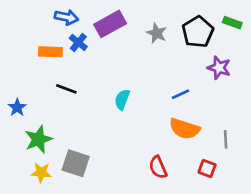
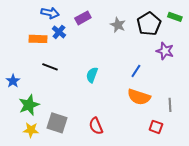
purple rectangle: (110, 24) -> (83, 18), size x0.7
blue line: (181, 94) -> (136, 71), turned -32
red semicircle: (158, 167) -> (96, 126), moved

